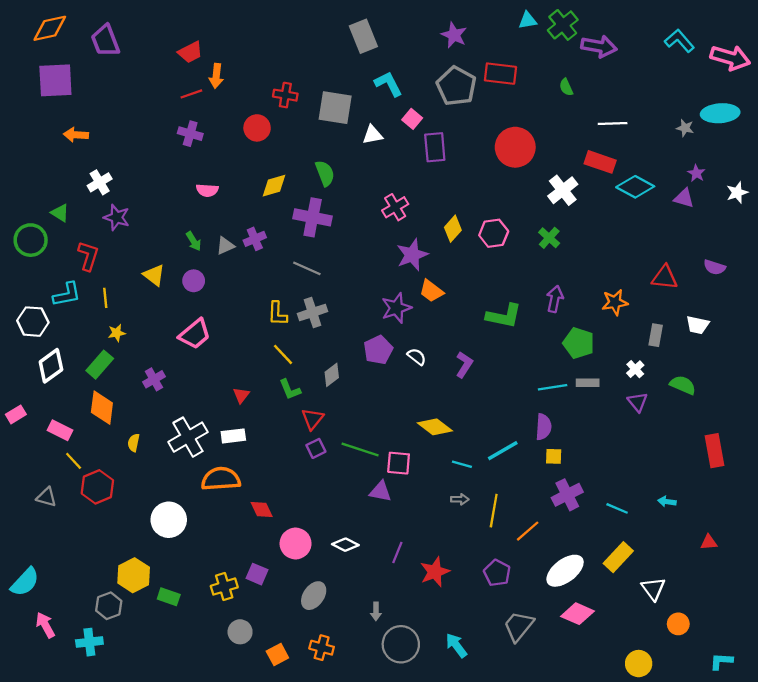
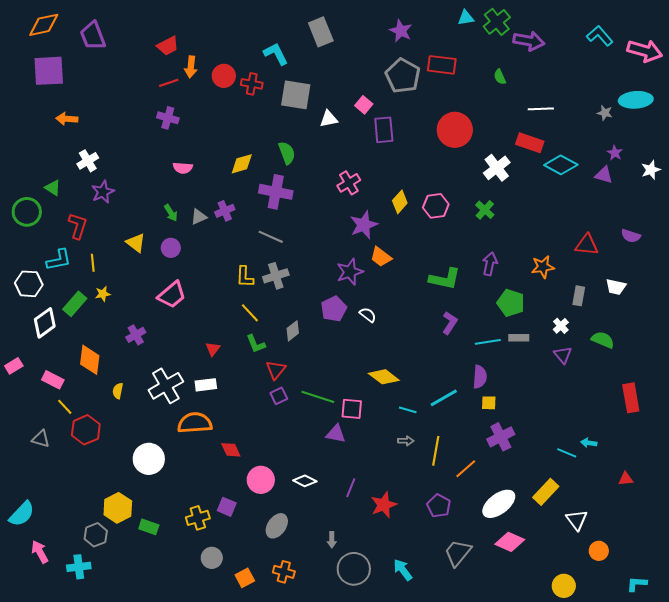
cyan L-shape: (388, 84) -> (276, 54), moved
red circle: (257, 128) -> (224, 76), moved
purple star: (117, 217) -> (103, 192), turned 30
green rectangle: (100, 365) -> (75, 304), moved
purple L-shape: (464, 365) -> (450, 323), moved
cyan line: (617, 508) -> (567, 453), moved

